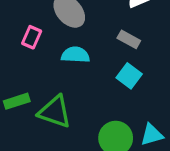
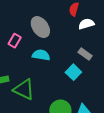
gray rectangle: (129, 39) -> (85, 54), moved

